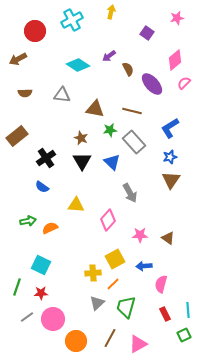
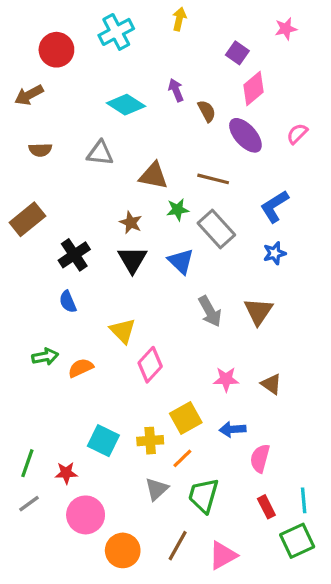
purple arrow: (109, 56) -> (176, 90), turned 104
pink diamond: (175, 60) -> (254, 88), moved
brown triangle: (171, 180) -> (258, 311), moved
blue semicircle: (42, 187) -> (68, 302), turned 32
yellow triangle: (76, 205) -> (123, 331), turned 42
pink diamond: (108, 220) -> (150, 365), moved
cyan square: (41, 265) -> (103, 441), moved
gray line: (27, 317) -> (29, 504), moved
green square: (184, 335) -> (297, 541), size x1.5

